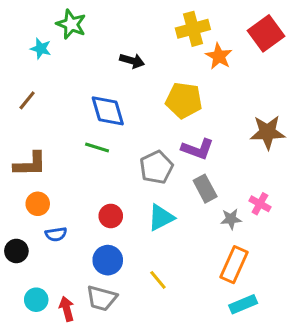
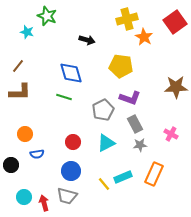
brown L-shape: (30, 164) -> (20, 92), moved
gray star: (231, 219) -> (140, 145), moved
cyan rectangle: (243, 304) -> (123, 177), moved

